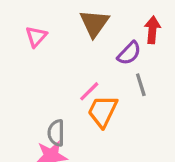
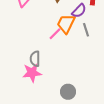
orange trapezoid: (103, 111) -> (66, 24), moved

